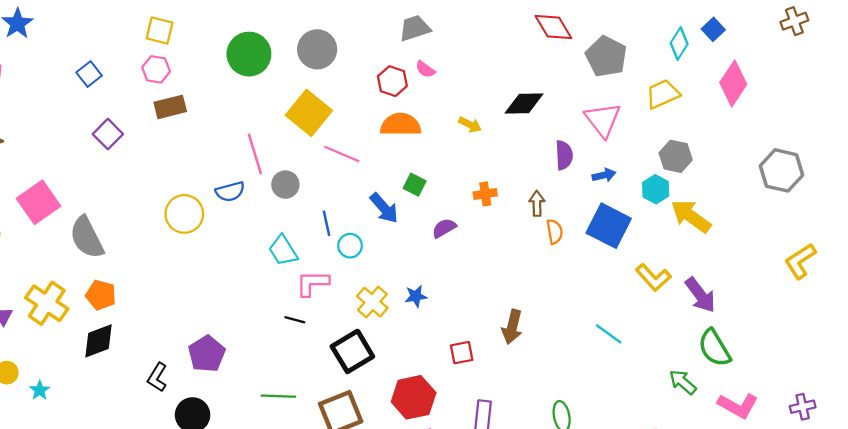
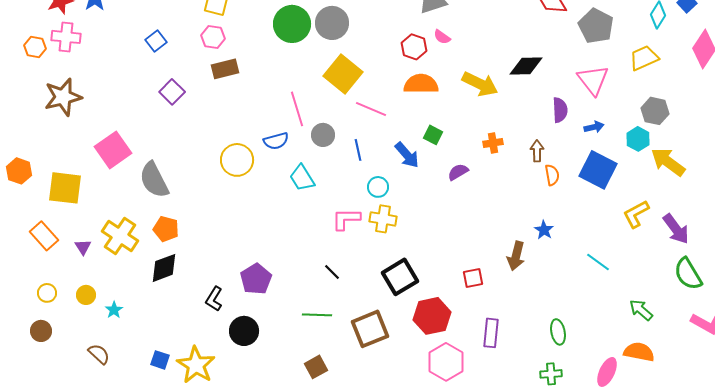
gray circle: (317, 49) -> (332, 23), moved
yellow arrow: (470, 125) -> (480, 84), size x1.8
blue line: (327, 223) -> (358, 150), moved
cyan trapezoid: (283, 250) -> (302, 178), moved
yellow L-shape: (653, 277) -> (636, 214), turned 104
blue star: (416, 296) -> (544, 230), moved, turned -30
yellow cross: (372, 302) -> (383, 219), moved, turned -32
black line: (295, 320) -> (332, 272), moved, turned 30
black square: (352, 351) -> (400, 277), moved
green arrow: (683, 382) -> (641, 310), moved

